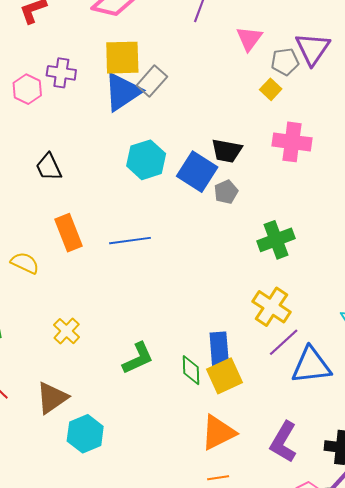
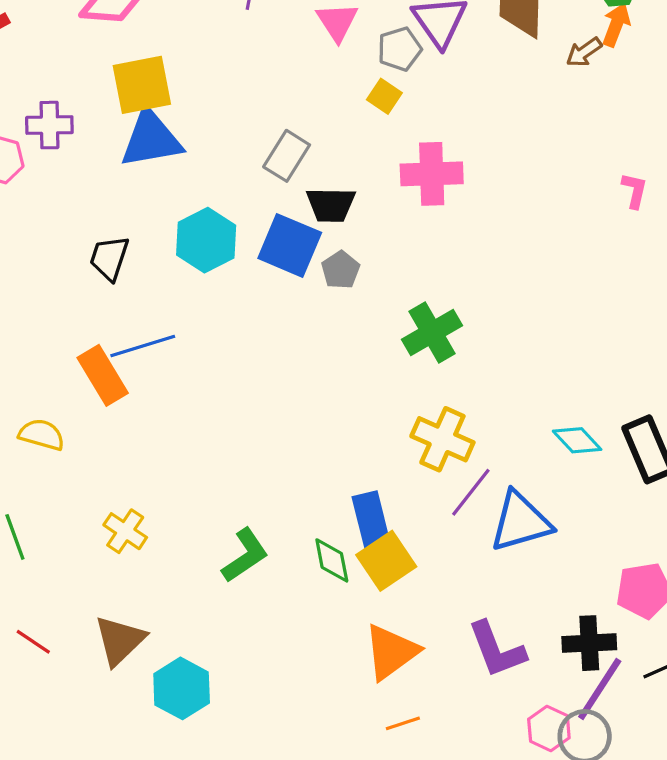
gray rectangle: (152, 81) -> (287, 156), moved
blue triangle: (123, 92) -> (151, 139), turned 33
black trapezoid: (49, 167) -> (109, 258), moved, turned 52
blue line: (130, 241) -> (143, 346), moved
purple L-shape: (284, 442) -> (497, 650), turned -42

